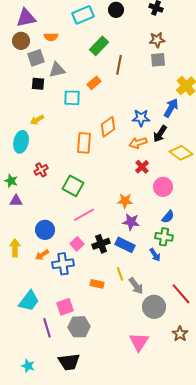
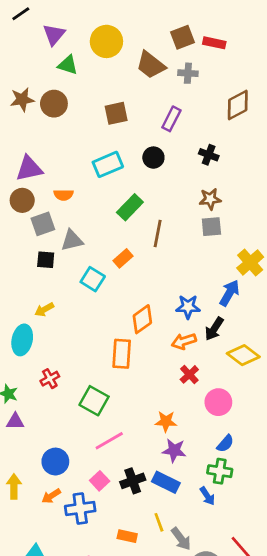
cyan square: (72, 98) -> (93, 279), turned 30
orange rectangle: (84, 143) -> (122, 354), moved

